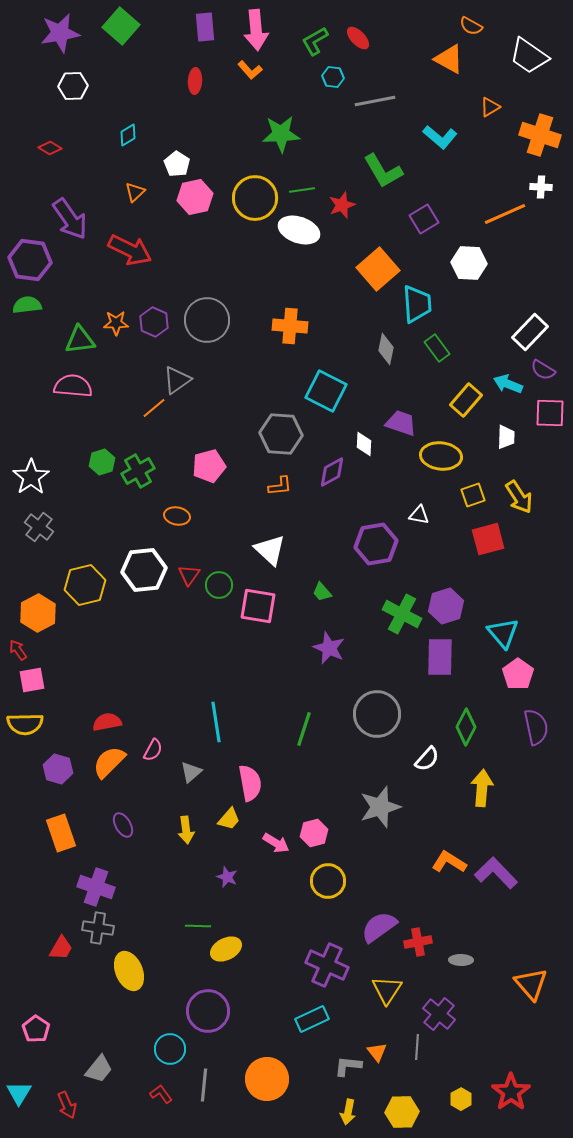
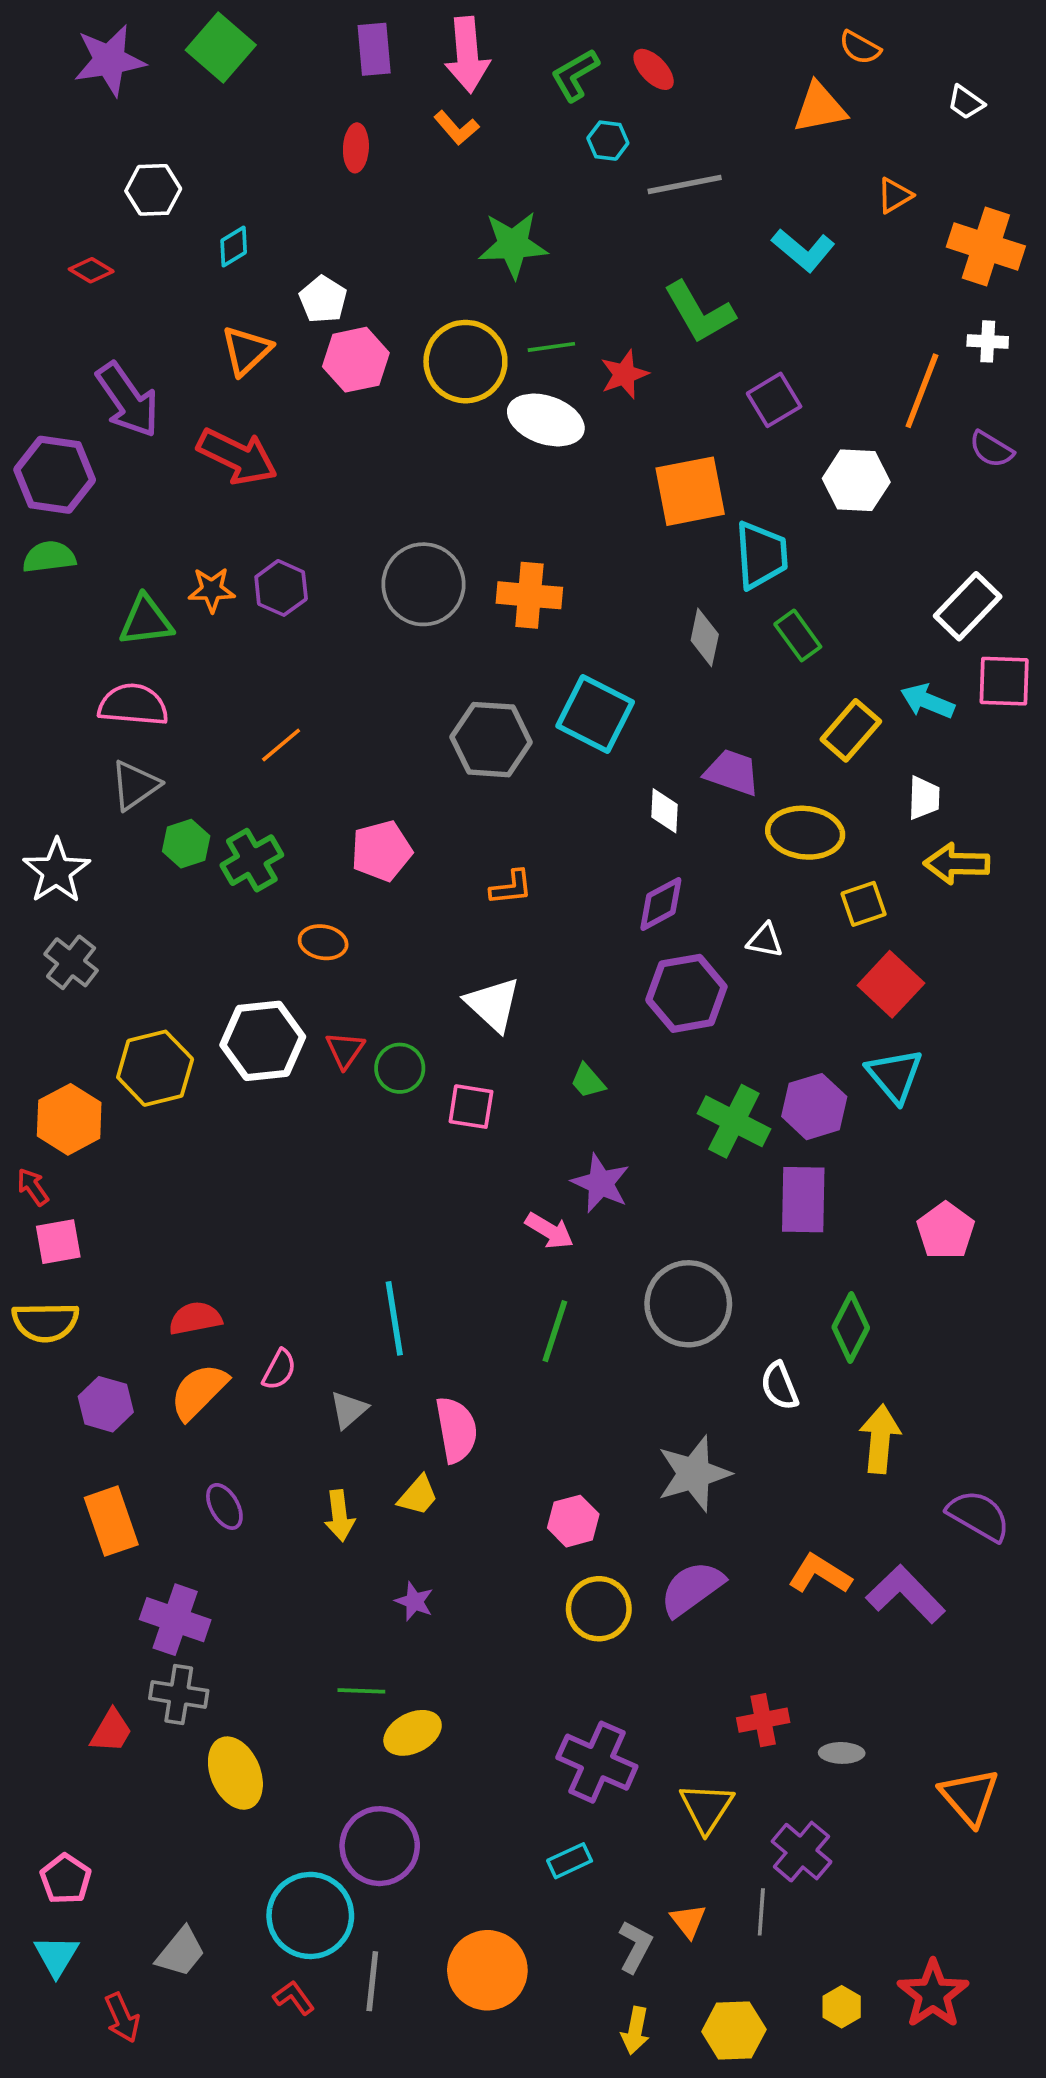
white trapezoid: (529, 56) -> (966, 102), size x0.5
orange triangle: (449, 59) -> (820, 108), turned -40
white hexagon: (73, 86) -> (153, 190), moved
orange triangle: (135, 192) -> (246, 351), size x1.4
orange line: (505, 214) -> (922, 391), turned -45
orange square: (378, 269) -> (690, 491), turned 30
gray circle: (207, 320) -> (423, 584), moved
purple semicircle: (543, 370) -> (991, 449), moved
gray triangle: (177, 380) -> (135, 785), moved
pink square: (550, 413) -> (1004, 681), moved
gray hexagon: (281, 434) -> (491, 740), moved
purple diamond: (332, 472) -> (661, 904), moved
yellow arrow: (519, 497) -> (957, 864), moved, turned 124
red square: (488, 539) -> (891, 984), turned -32
pink square: (258, 606) -> (471, 1107), size x0.7
cyan triangle: (503, 633) -> (895, 1076), moved
purple semicircle: (536, 727) -> (979, 1516), moved, turned -48
white semicircle: (427, 759) -> (780, 1386), turned 116
pink arrow: (276, 843) -> (549, 1231), moved
purple semicircle: (379, 927) -> (692, 1589), moved
cyan rectangle: (312, 1019) -> (570, 1861), size x0.7
cyan circle: (170, 1049) -> (310, 1915), size x1.5
gray L-shape: (348, 1066) -> (635, 1947), turned 112
cyan triangle: (19, 1093) -> (56, 1956), moved

